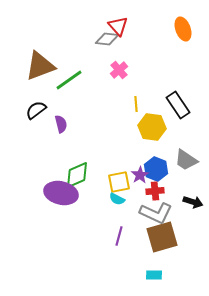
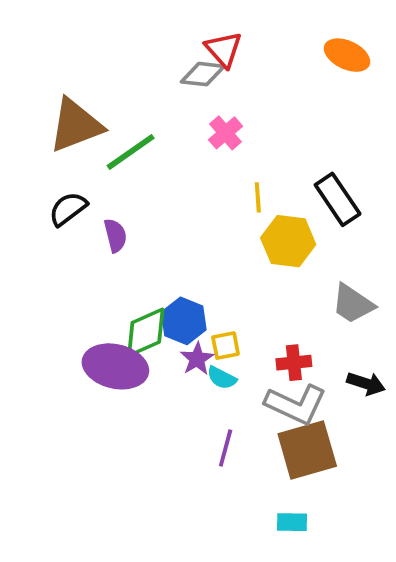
orange ellipse: (183, 29) -> (347, 55), turned -45
blue hexagon: (156, 169) -> (184, 321), moved
purple star: (140, 175) -> (197, 359), moved
yellow square: (119, 182) -> (226, 346), size x0.7

